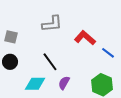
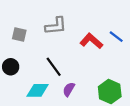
gray square: (11, 37) -> (19, 34), moved
blue line: (108, 53) -> (116, 37), moved

